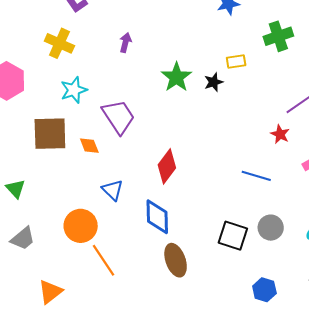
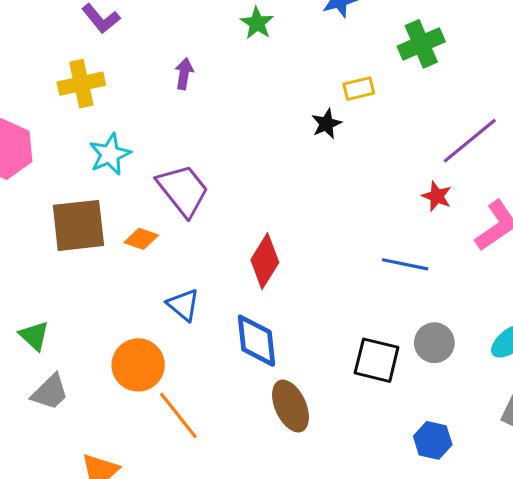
yellow cross: (59, 43) -> (81, 84), turned -32
green star: (176, 77) -> (257, 23), moved, size x0.7
orange diamond: (89, 146) -> (141, 239), turned -45
green triangle: (15, 189) -> (34, 336), moved

